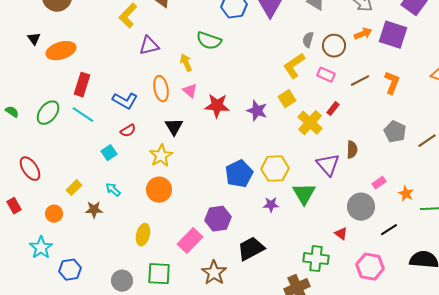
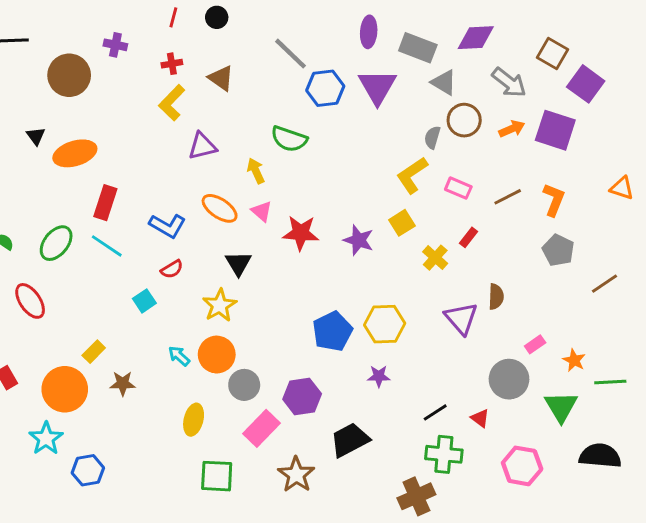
brown circle: (334, 46) -> (464, 120), moved
orange ellipse: (161, 89) -> (220, 208), turned -45
yellow cross: (310, 123) -> (435, 258), size x0.7
gray pentagon: (395, 132) -> (558, 250), moved
red ellipse: (30, 169) -> (30, 301), moved
cyan arrow: (113, 190) -> (179, 356), moved
green triangle: (304, 194) -> (561, 407), moved
orange circle: (54, 214) -> (65, 389), size x1.8
black line: (389, 230) -> (435, 412), moved
gray circle: (122, 281) -> (244, 385), moved

